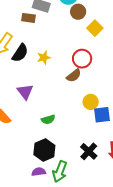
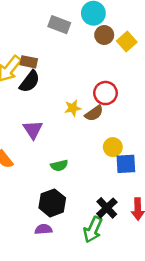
brown rectangle: (28, 18) -> (29, 62), moved
yellow square: (95, 28) -> (127, 41), moved
yellow star: (44, 58) -> (73, 108), moved
green arrow: (60, 172) -> (93, 230), moved

